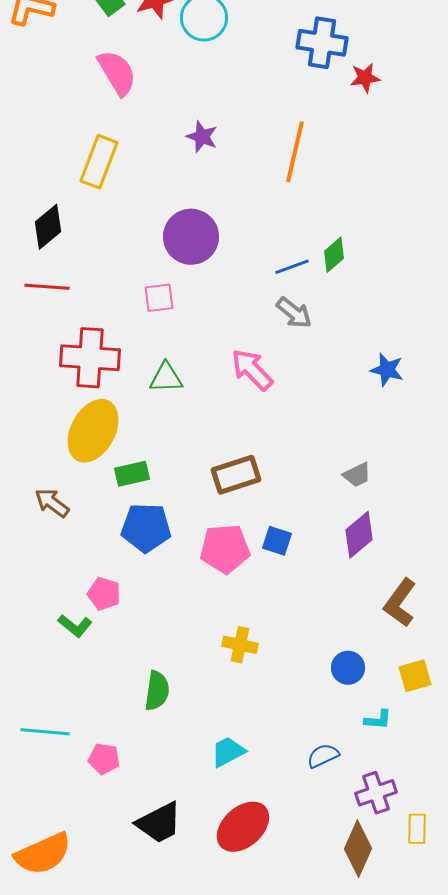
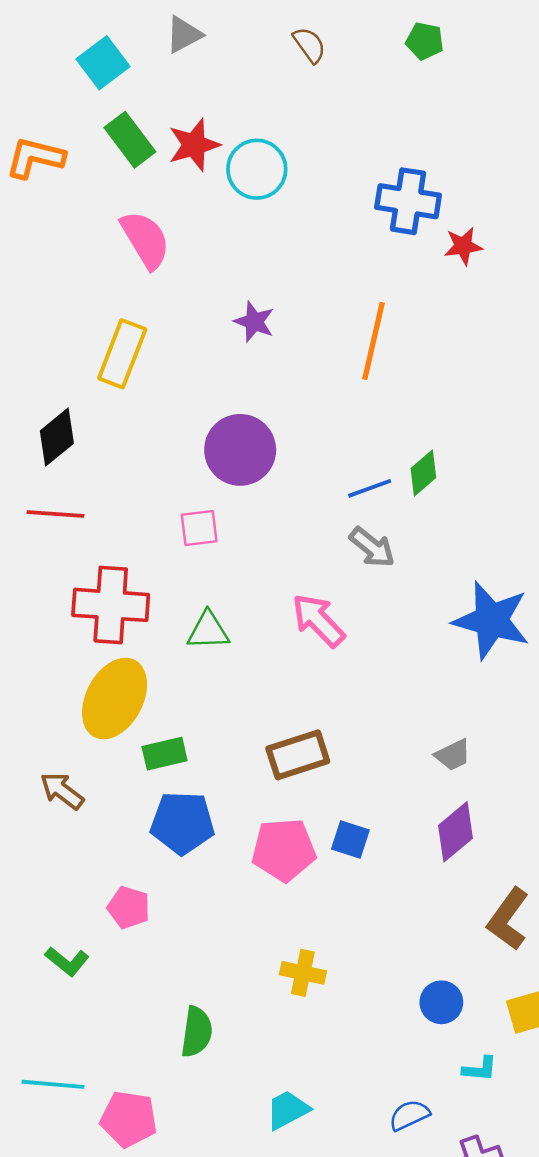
blue star: (387, 370) -> (491, 620), size x1.8
green L-shape: (75, 626) -> (67, 961), moved
pink pentagon: (104, 759) -> (129, 1119), size x1.4

